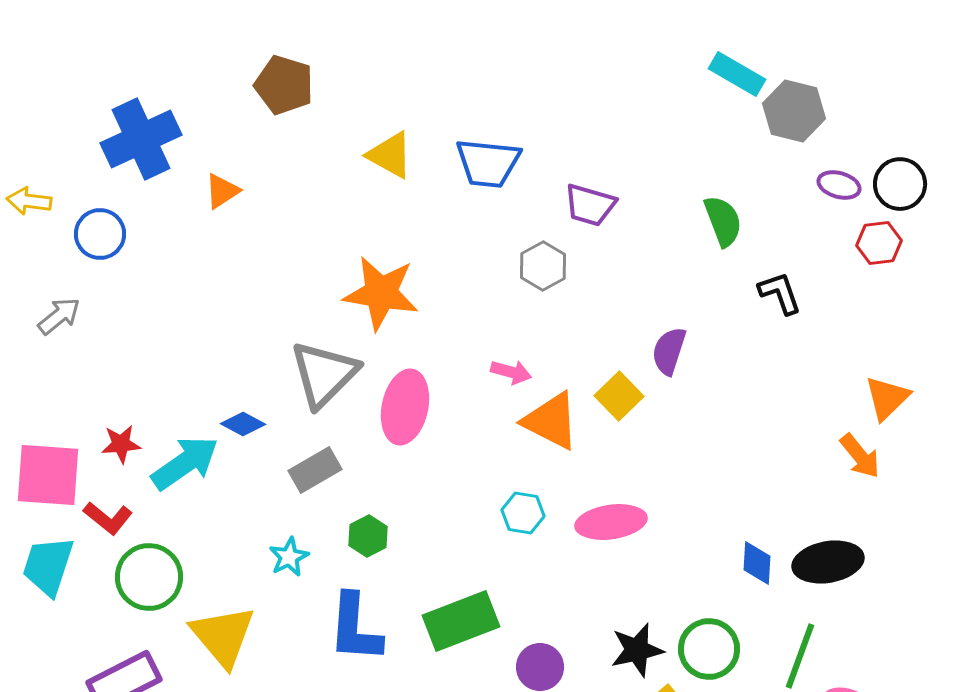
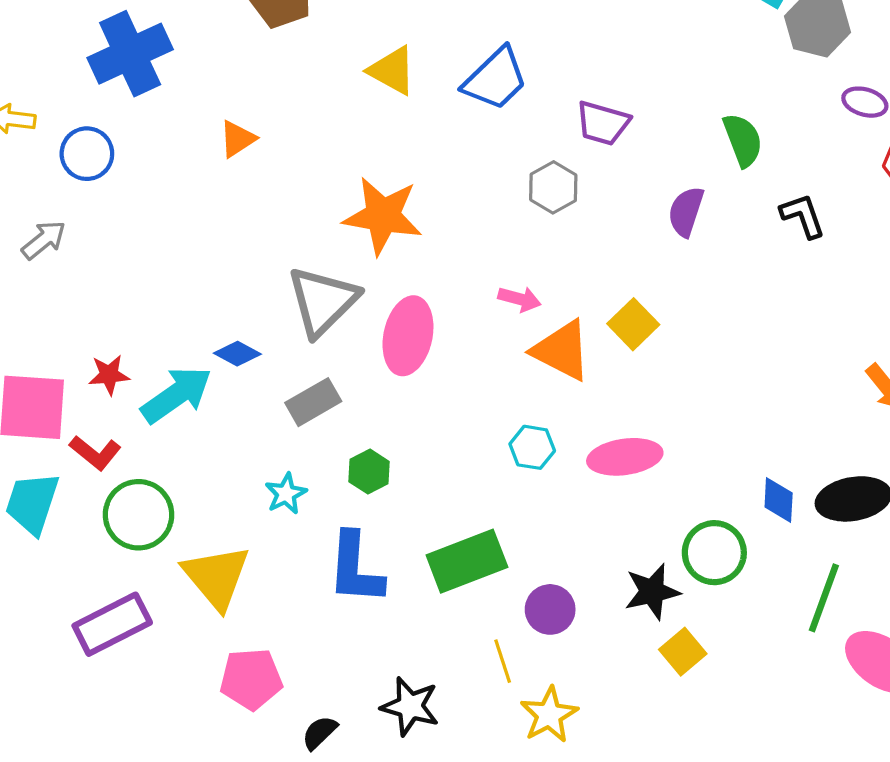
blue trapezoid: (488, 163) -> (495, 79), turned -50
orange triangle: (222, 191) -> (237, 139), moved
purple semicircle: (669, 351) -> (686, 212), moved
green circle: (709, 649) -> (714, 553), moved

